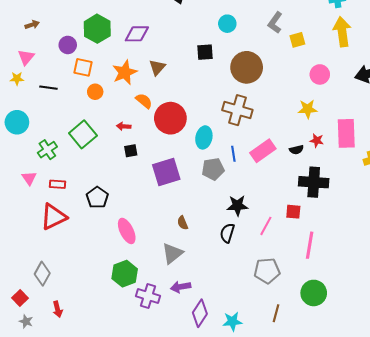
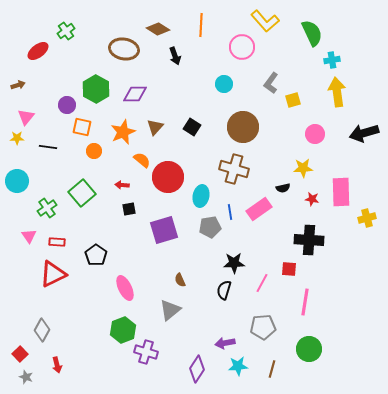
brown arrow: (32, 25) -> (18, 85), moved
black square: (205, 52) -> (192, 127), moved, turned 36
black semicircle: (296, 150) -> (283, 188), moved
purple arrow: (181, 287) -> (225, 343), moved
cyan star: (232, 321) -> (238, 366), moved

